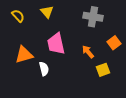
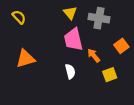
yellow triangle: (47, 12) -> (70, 13), moved
pink trapezoid: (56, 44) -> (73, 39), moved
white semicircle: (44, 69) -> (70, 71), moved

